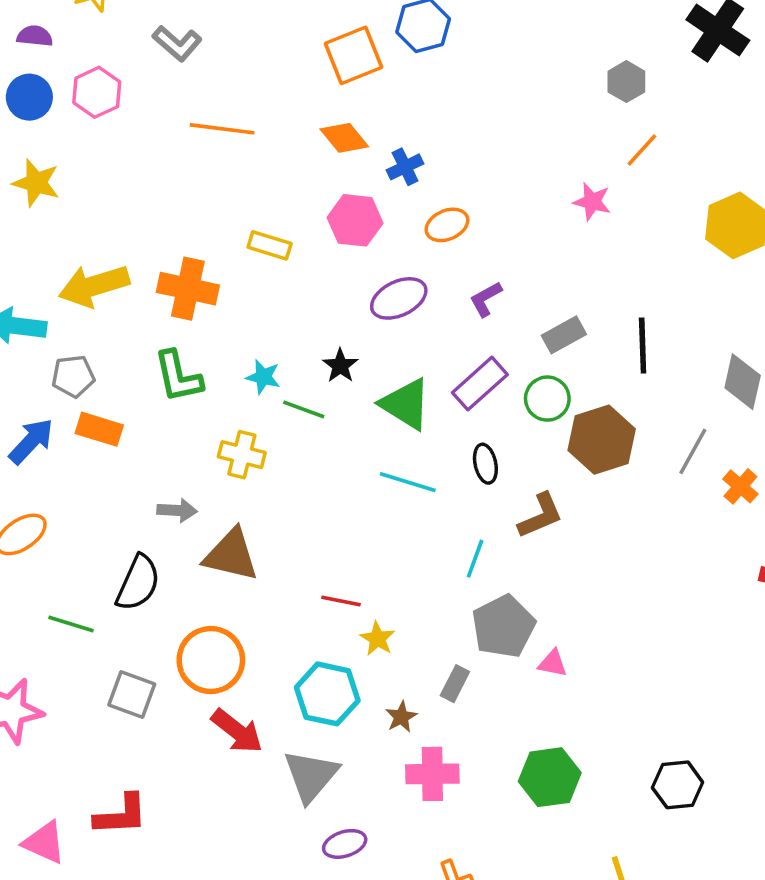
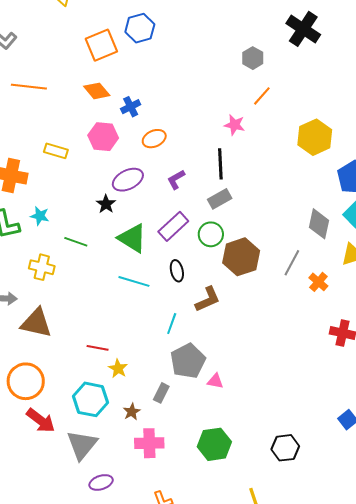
black line: (643, 346) -> (220, 164), moved
black star: (340, 366) -> (106, 204), moved
cyan star: (263, 377) -> (40, 216), moved

